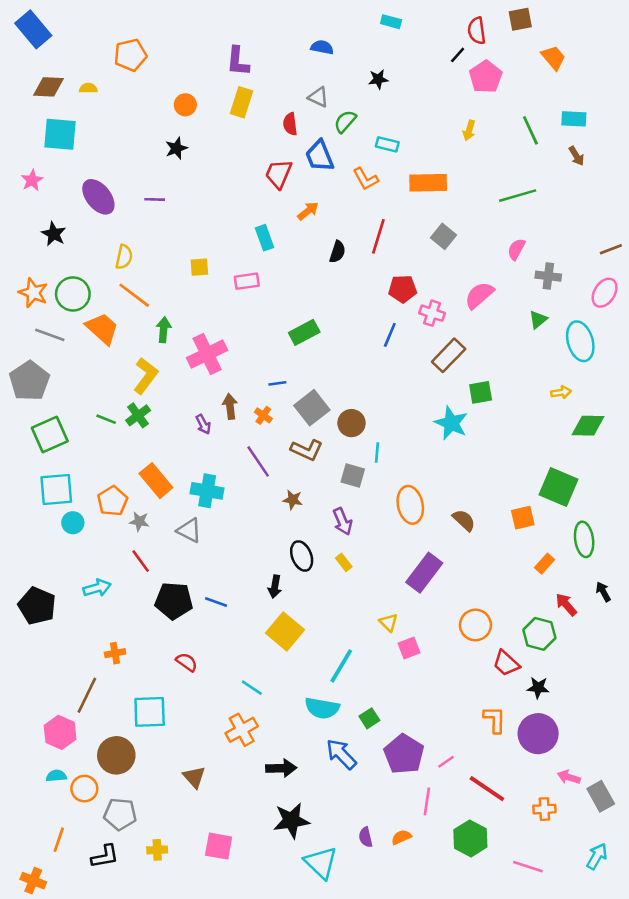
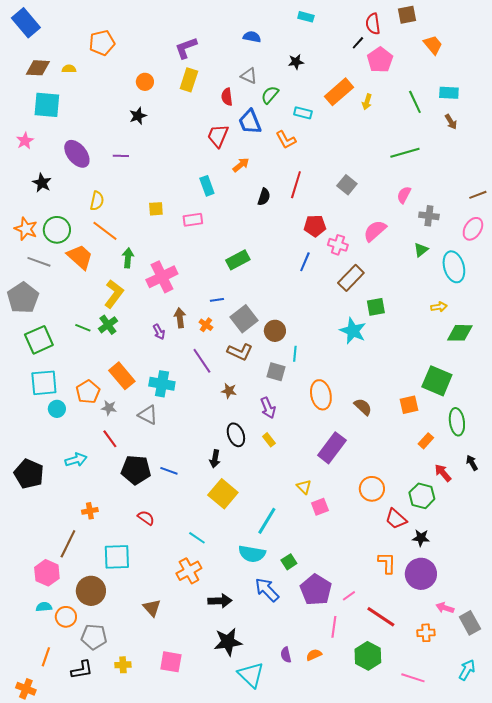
purple L-shape: (238, 61) -> (186, 48), turned 65
orange rectangle: (428, 183) -> (339, 92), moved, turned -40

